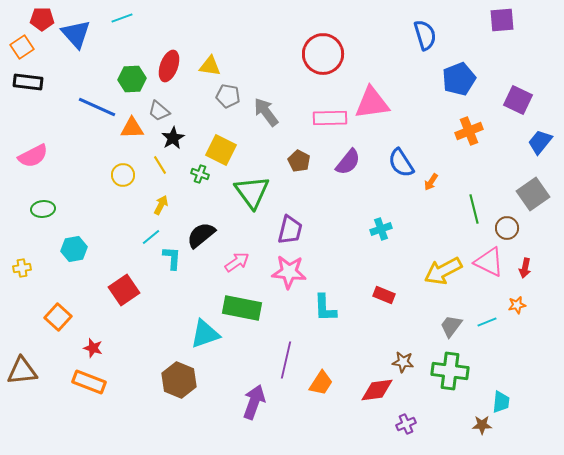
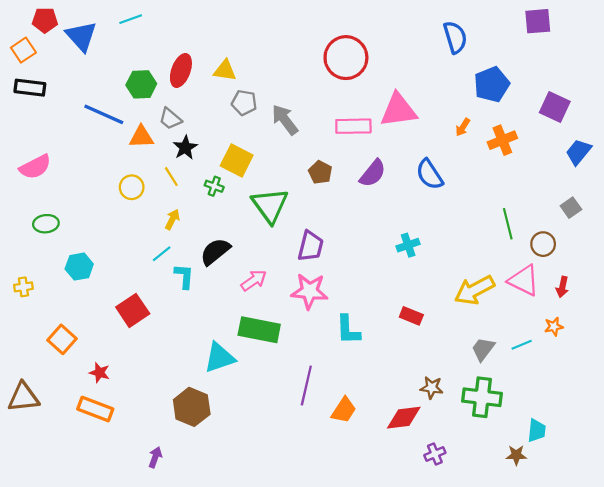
orange arrow: (431, 182) -> (463, 127), moved
gray square: (533, 194) -> (571, 208), size x0.6
purple arrow: (254, 402) -> (155, 457), moved, size x0.6

